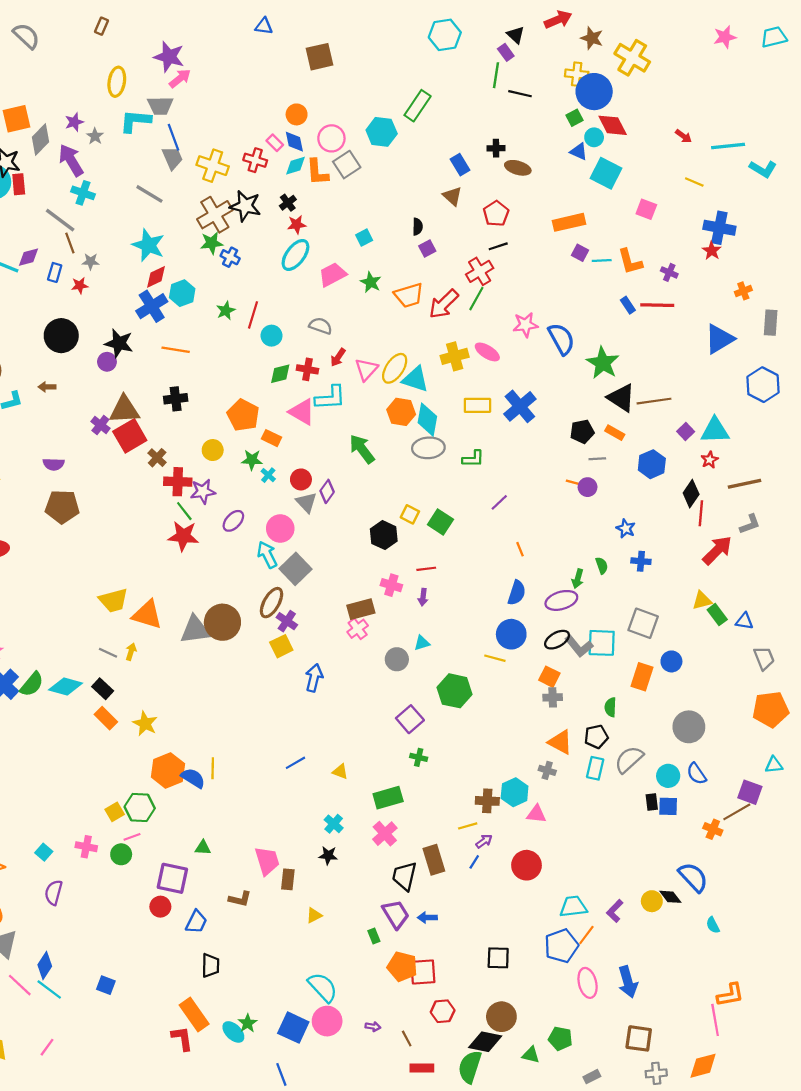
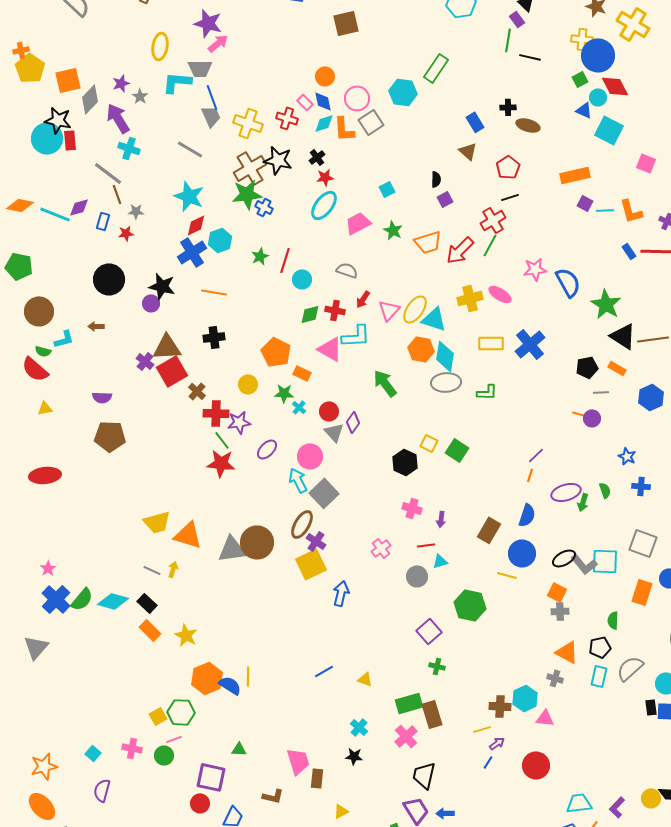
green star: (212, 243) -> (247, 194), size x1.4
purple line: (499, 502) -> (536, 455), moved
orange line: (520, 549) -> (530, 475), turned 40
red line: (426, 569) -> (426, 545), moved
purple ellipse: (561, 600) -> (566, 492), moved
brown rectangle: (361, 609) -> (489, 530), moved, turned -45
yellow square: (281, 646) -> (311, 564), size x1.4
brown rectangle: (434, 860) -> (432, 714), moved

